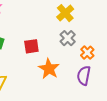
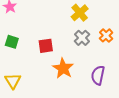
orange cross: (87, 53) -> (106, 35), moved

